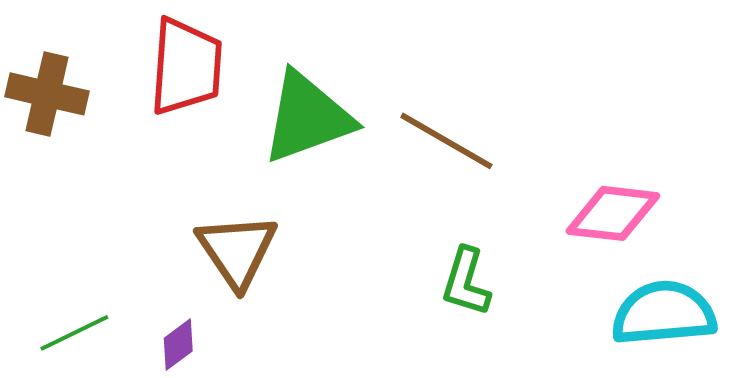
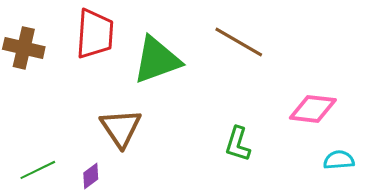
brown line: (446, 141) -> (239, 42), moved
cyan semicircle: (664, 313) -> (339, 160), size x0.6

